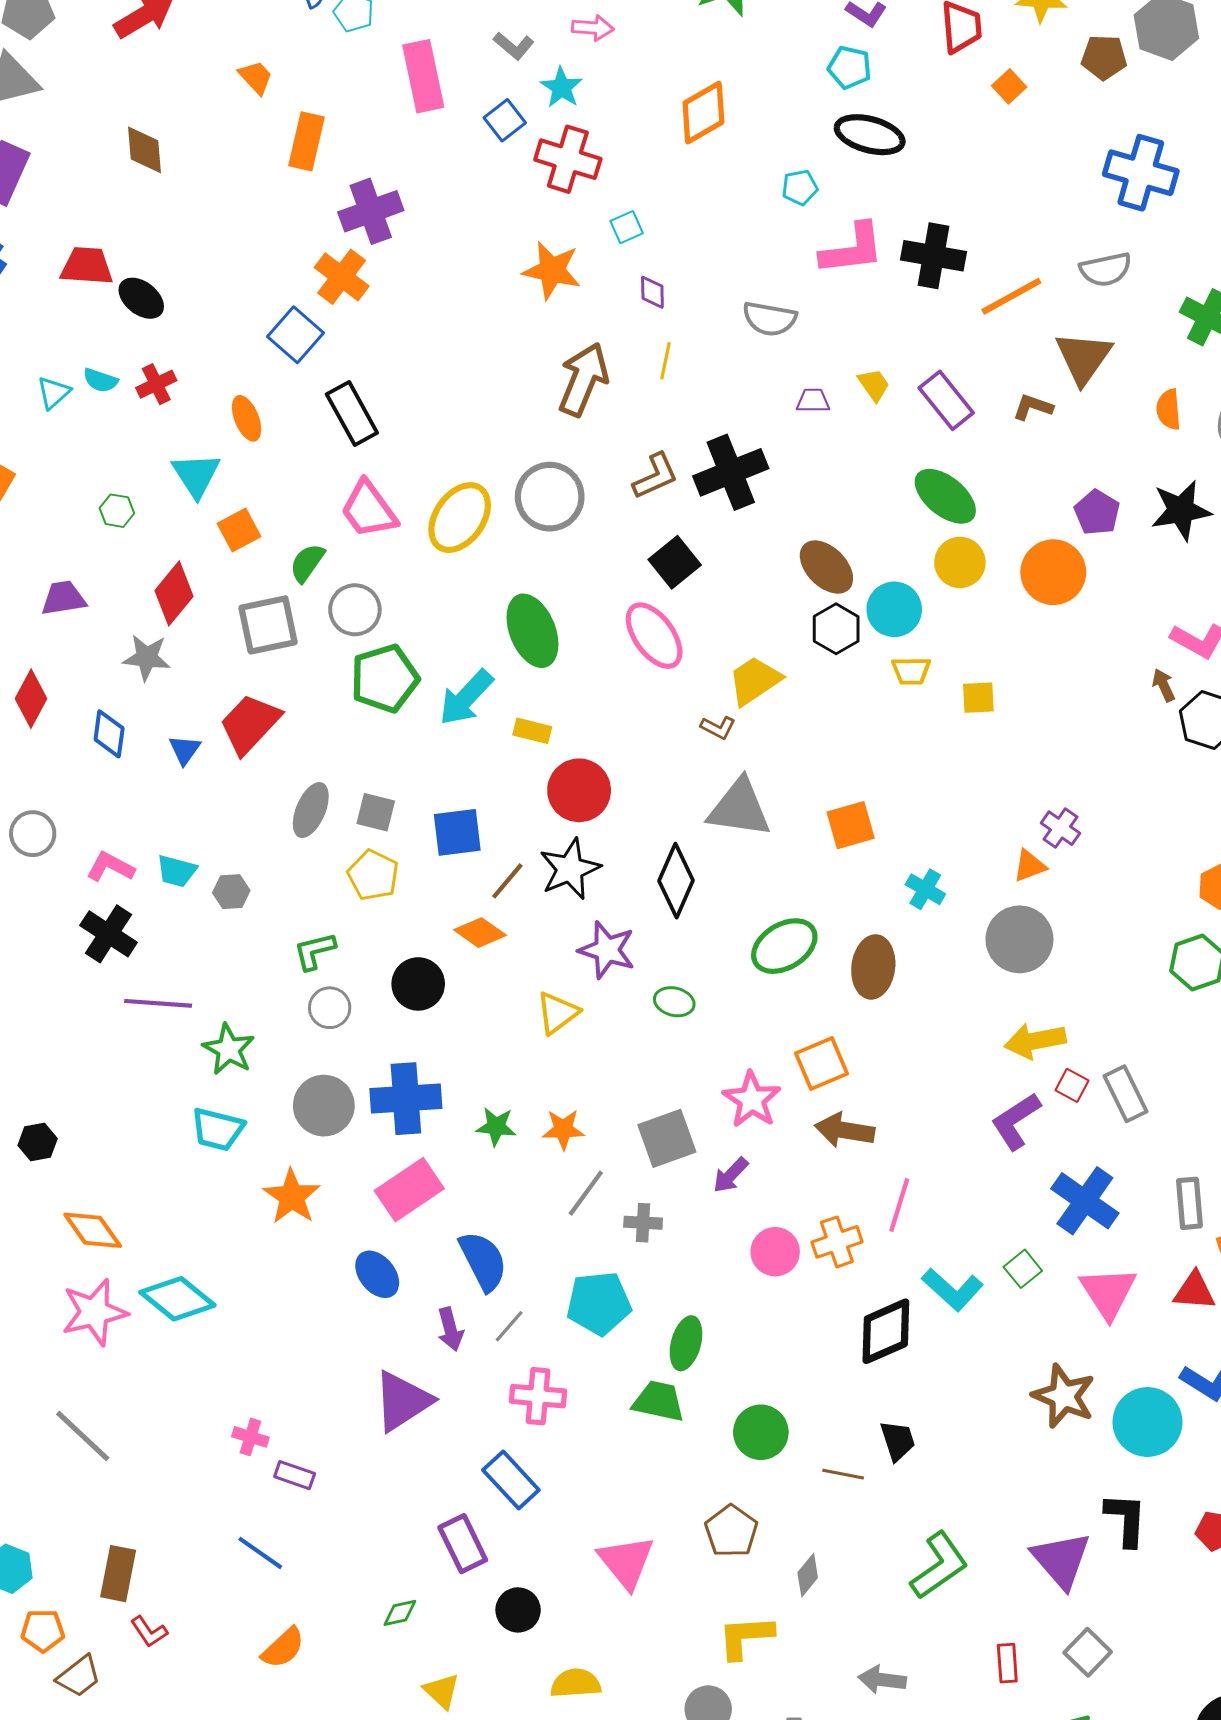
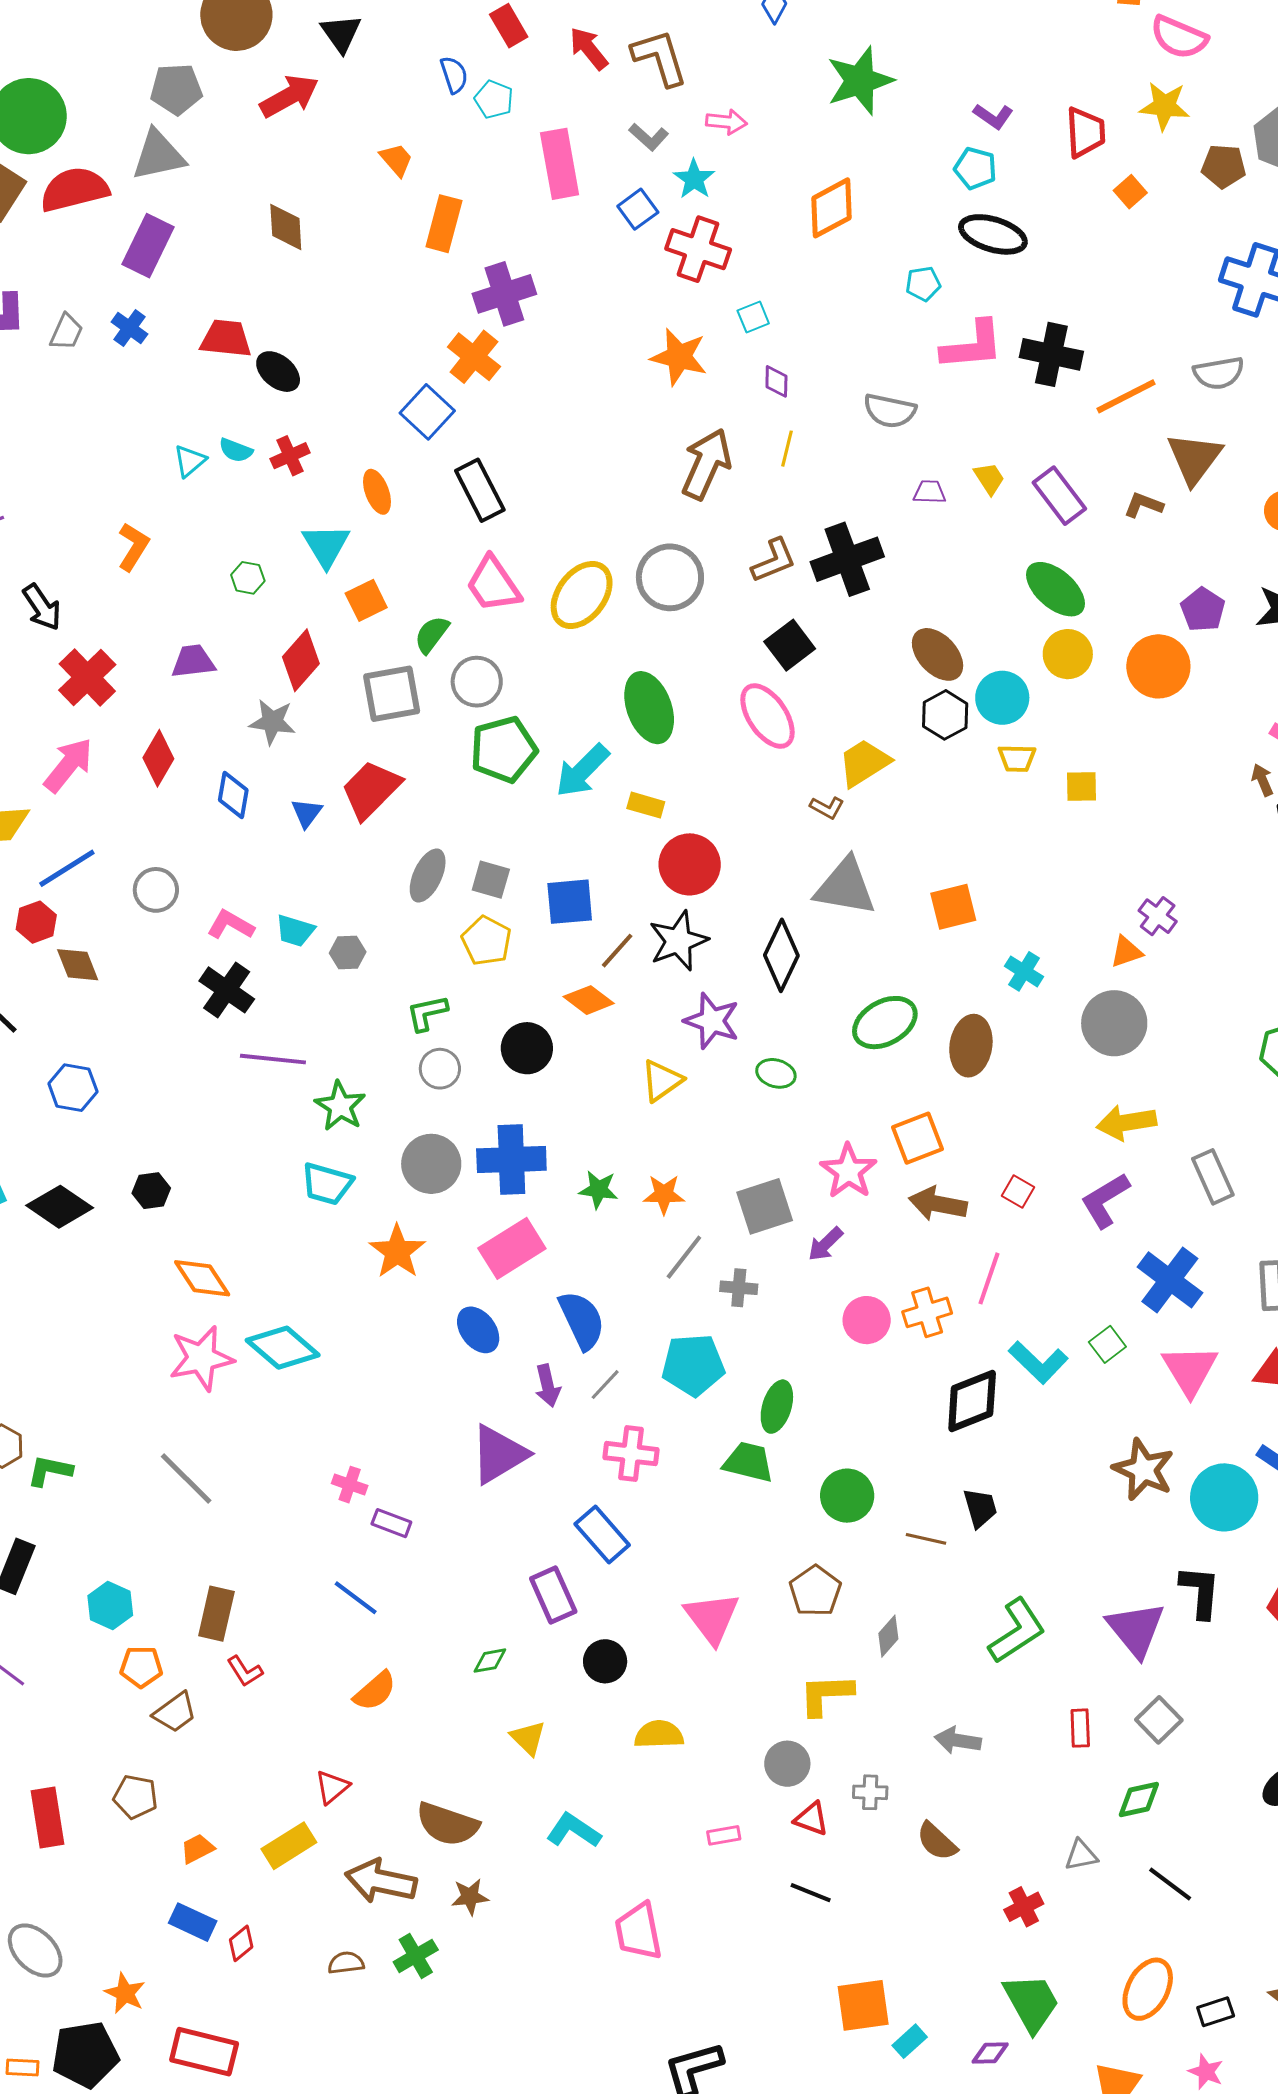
red square: (1072, 1085) -> (1018, 1191), moved

